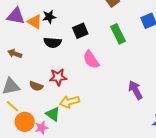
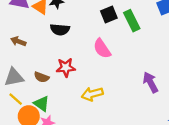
black square: (80, 31) -> (109, 15), moved
yellow arrow: (69, 102) -> (92, 94), moved
green triangle: (53, 114) -> (42, 104), moved

